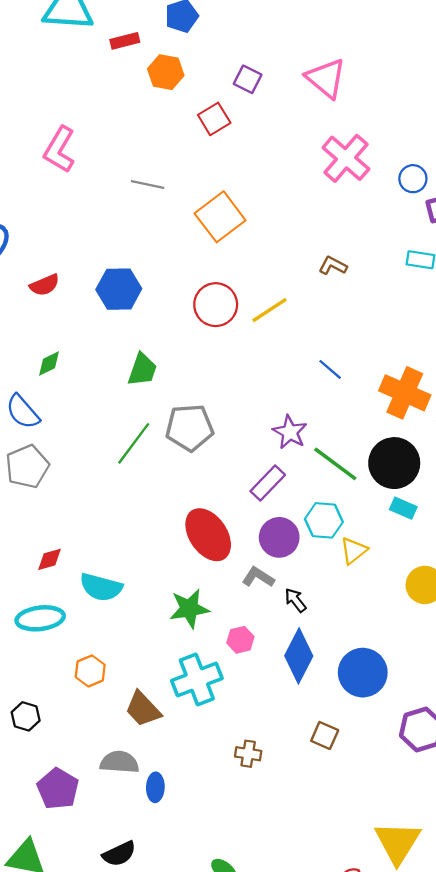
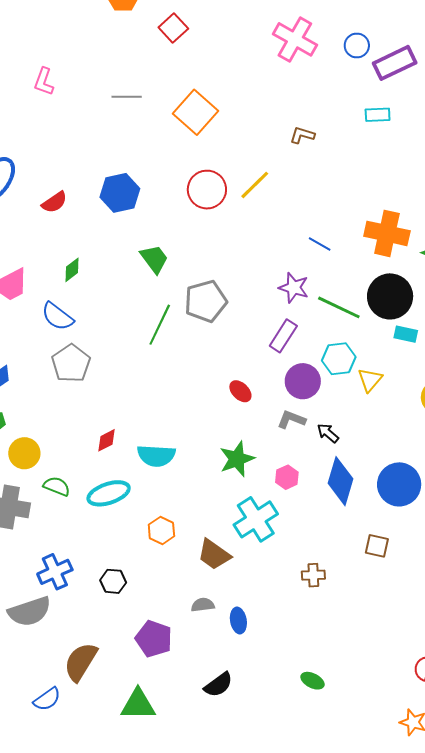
pink L-shape: (59, 150) -> (44, 82), size x0.7
blue line: (330, 369) -> (320, 244), moved
green trapezoid: (142, 370) -> (154, 259), turned -44
red ellipse: (208, 535) -> (240, 391), size x0.5
gray semicircle: (119, 762) -> (203, 605), size x0.7

